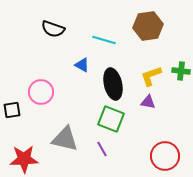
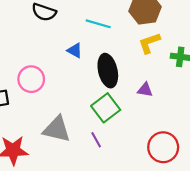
yellow L-shape: (151, 76) -> (149, 43), moved
green square: (111, 119) -> (106, 108), turned 32

